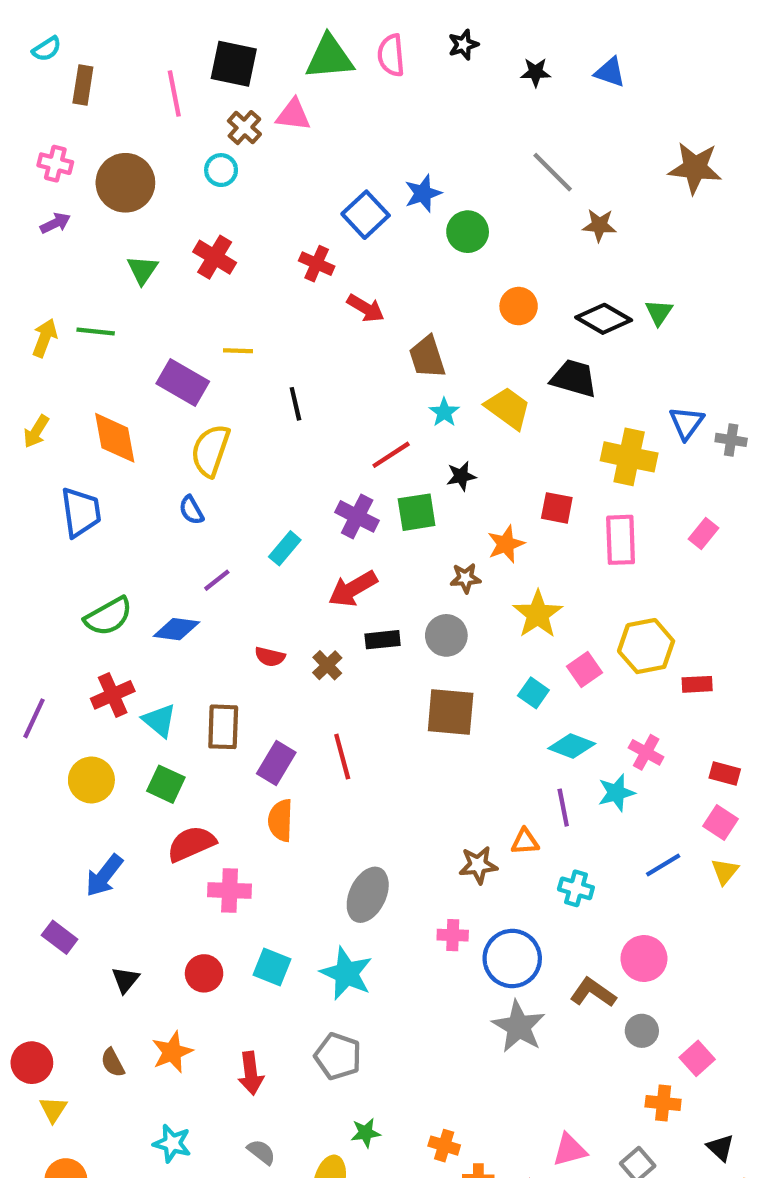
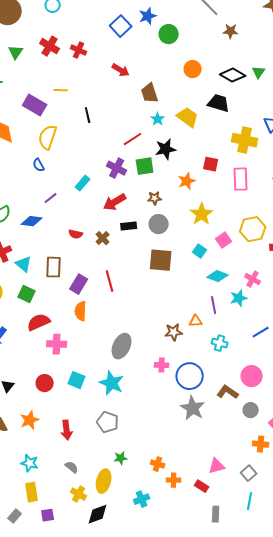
red cross: (317, 264) -> (79, 50), moved
black star: (461, 476) -> (166, 149), size x1.5
brown star: (465, 578) -> (155, 198), moved

